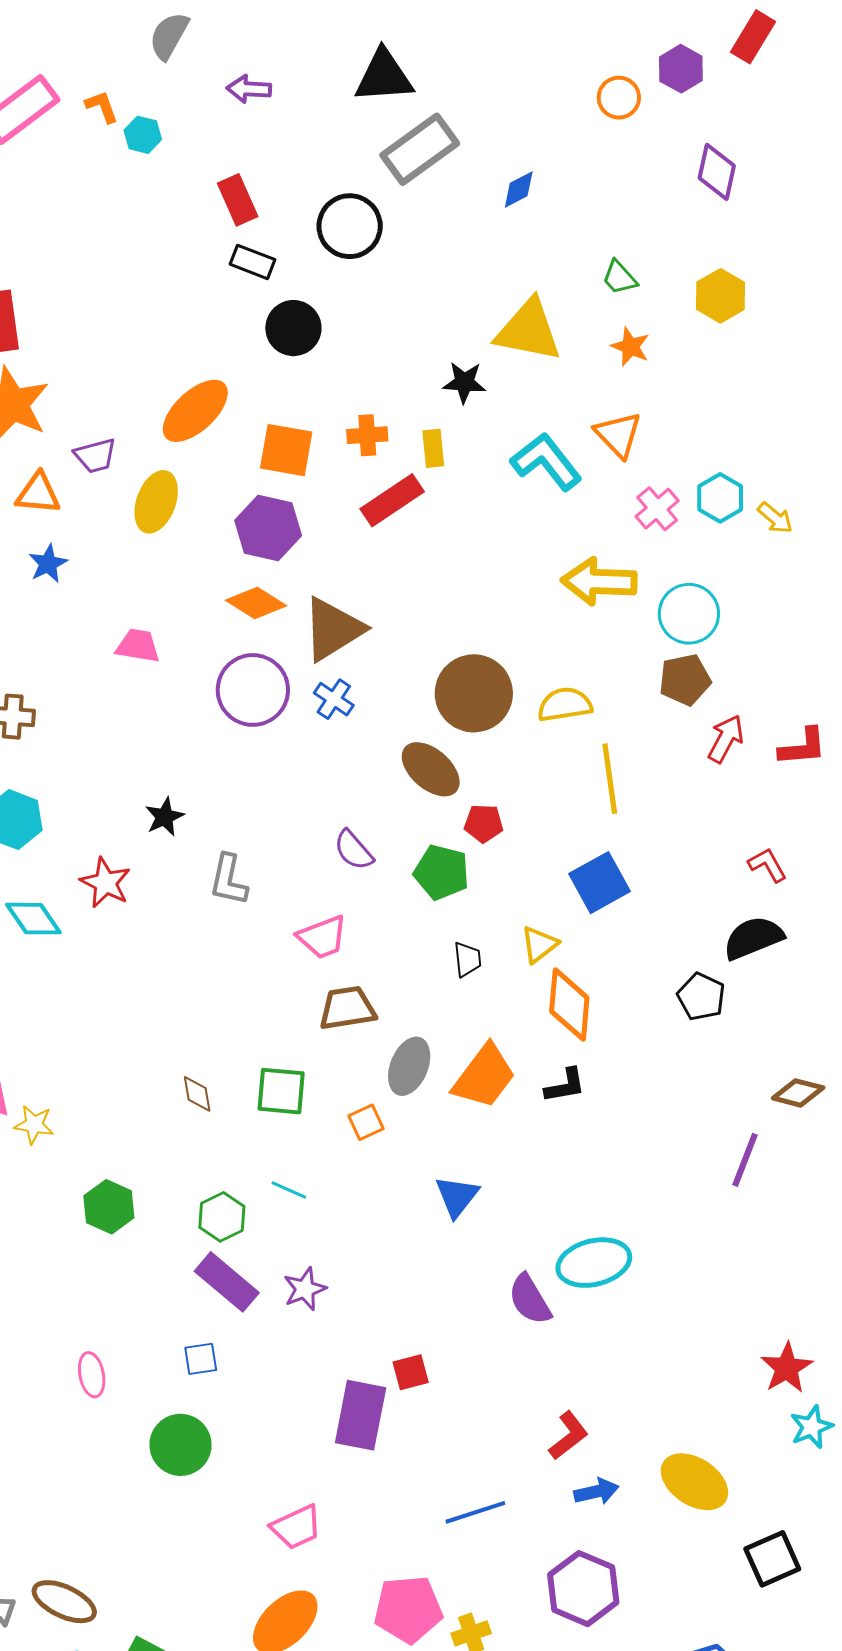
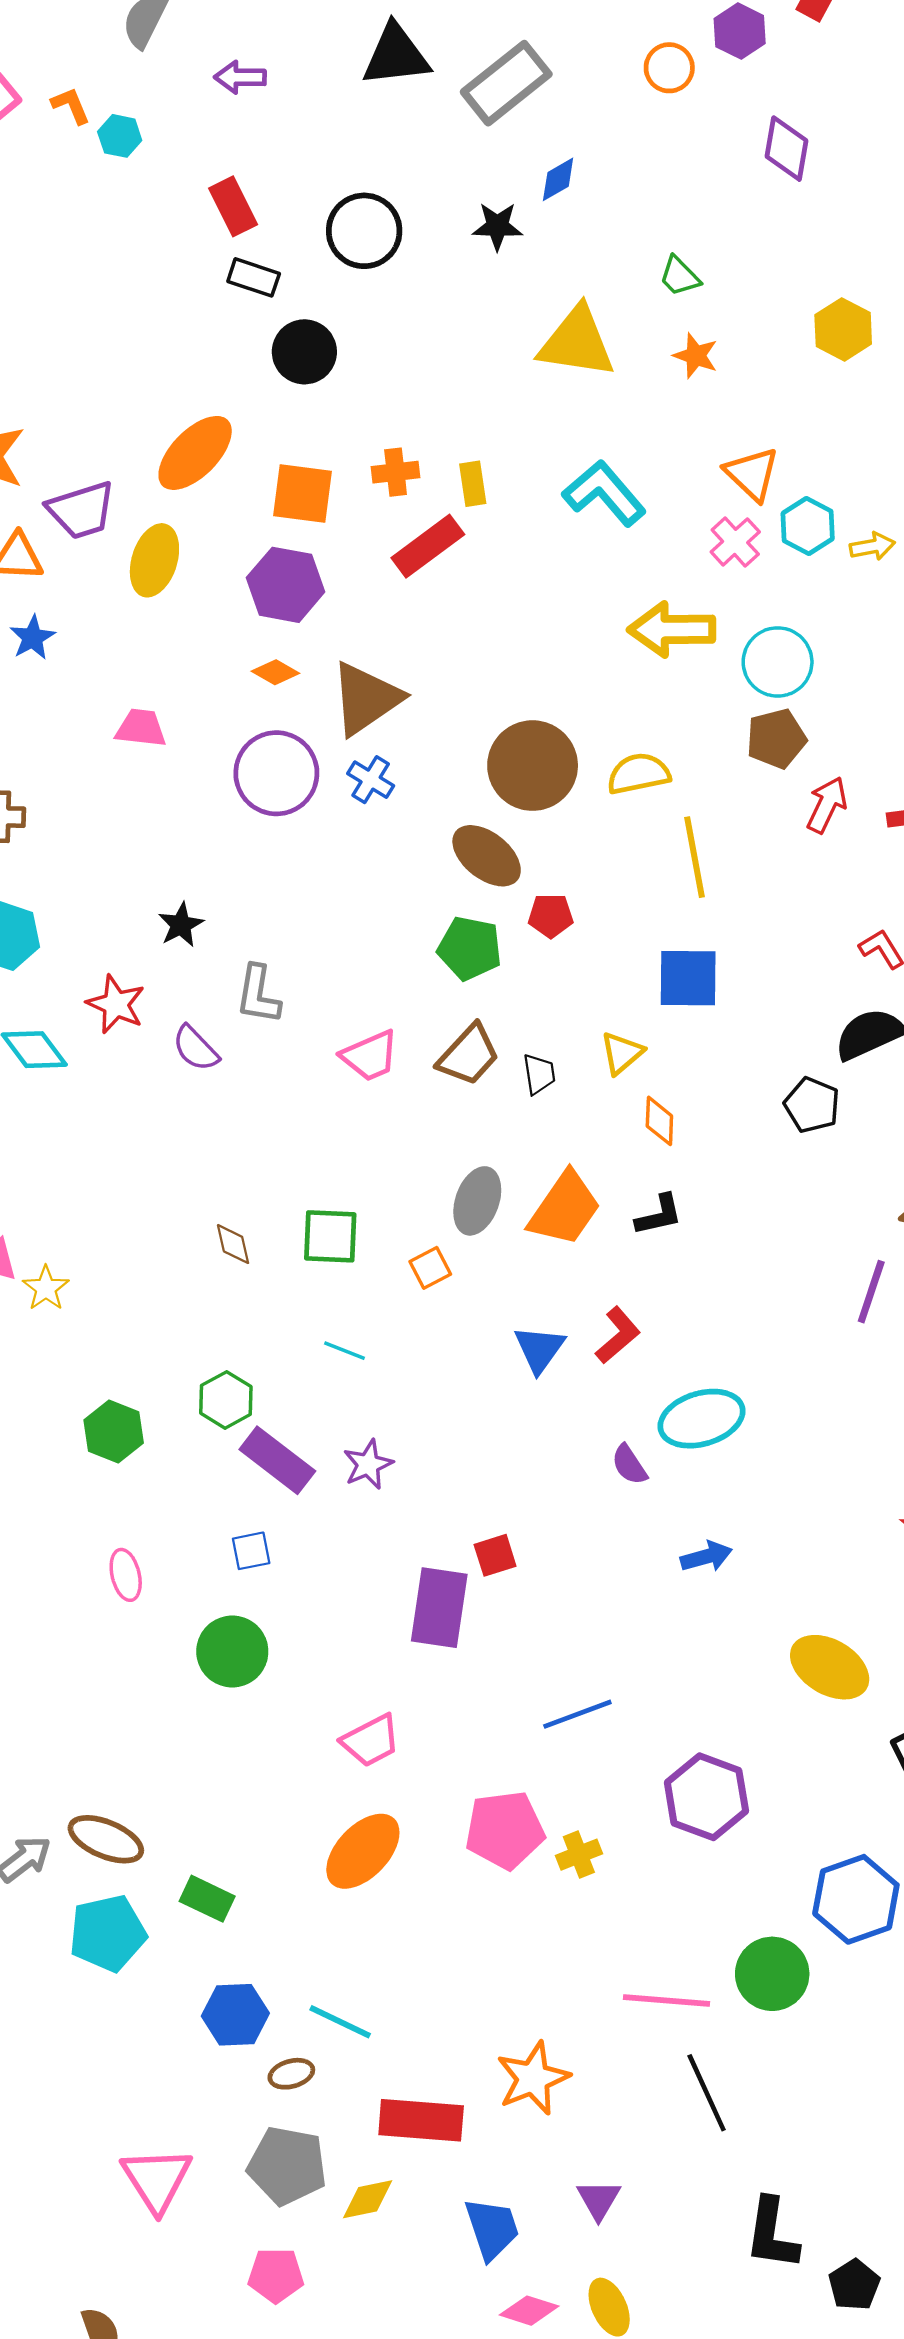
gray rectangle: (420, 149) -> (506, 83), moved
yellow hexagon: (721, 296) -> (843, 329), moved
black star: (464, 382) -> (497, 226), moved
orange triangle: (618, 435) -> (752, 474), moved
purple trapezoid: (95, 456) -> (81, 510), size x1.4
yellow arrow: (775, 518) -> (872, 546), turned -48
orange diamond: (256, 603) -> (275, 672), size x0.7
purple semicircle: (354, 850) -> (196, 1048), moved
green pentagon: (441, 872) -> (470, 948), moved
blue square: (599, 883) -> (688, 978), turned 32
orange diamond: (569, 1005) -> (659, 1121), size x0.6
brown trapezoid: (347, 1008) -> (469, 1055), moved, turned 144
yellow star: (34, 1125) -> (46, 1288), turned 30
green hexagon: (109, 1207) -> (114, 1432), moved
green hexagon: (222, 1217) -> (226, 1400), moved
purple semicircle: (530, 1299) -> (629, 1465), size x0.7
red L-shape: (569, 1436) -> (618, 1335), moved
blue arrow: (596, 1492) -> (706, 1557), moved

